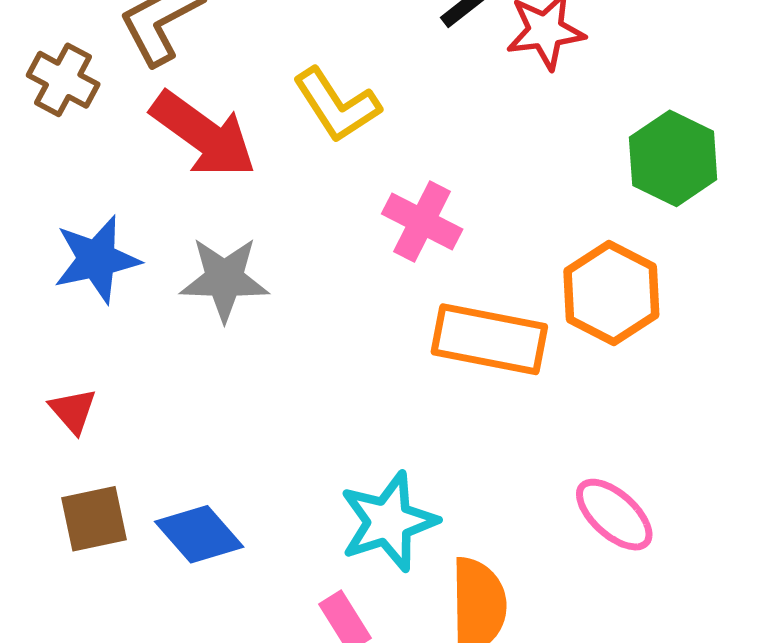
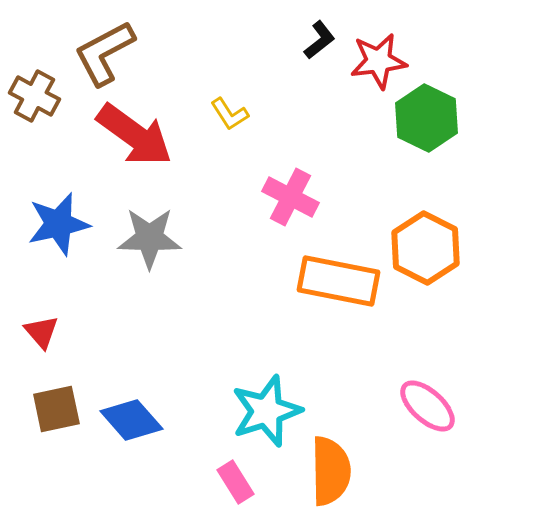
yellow L-shape: (337, 105) -> (229, 114), size x0.6
green hexagon: (673, 158) -> (426, 118), moved

